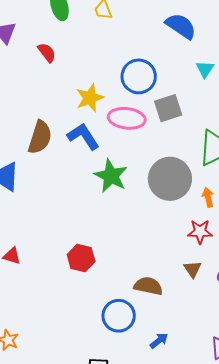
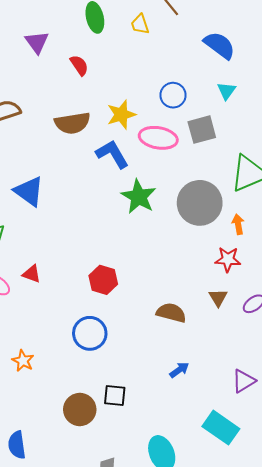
cyan triangle: (205, 69) -> (226, 91), moved
blue circle: (139, 76) -> (173, 95), size x0.7
brown semicircle: (40, 137) -> (72, 123), moved, turned 60
blue circle: (119, 316) -> (90, 333), moved

